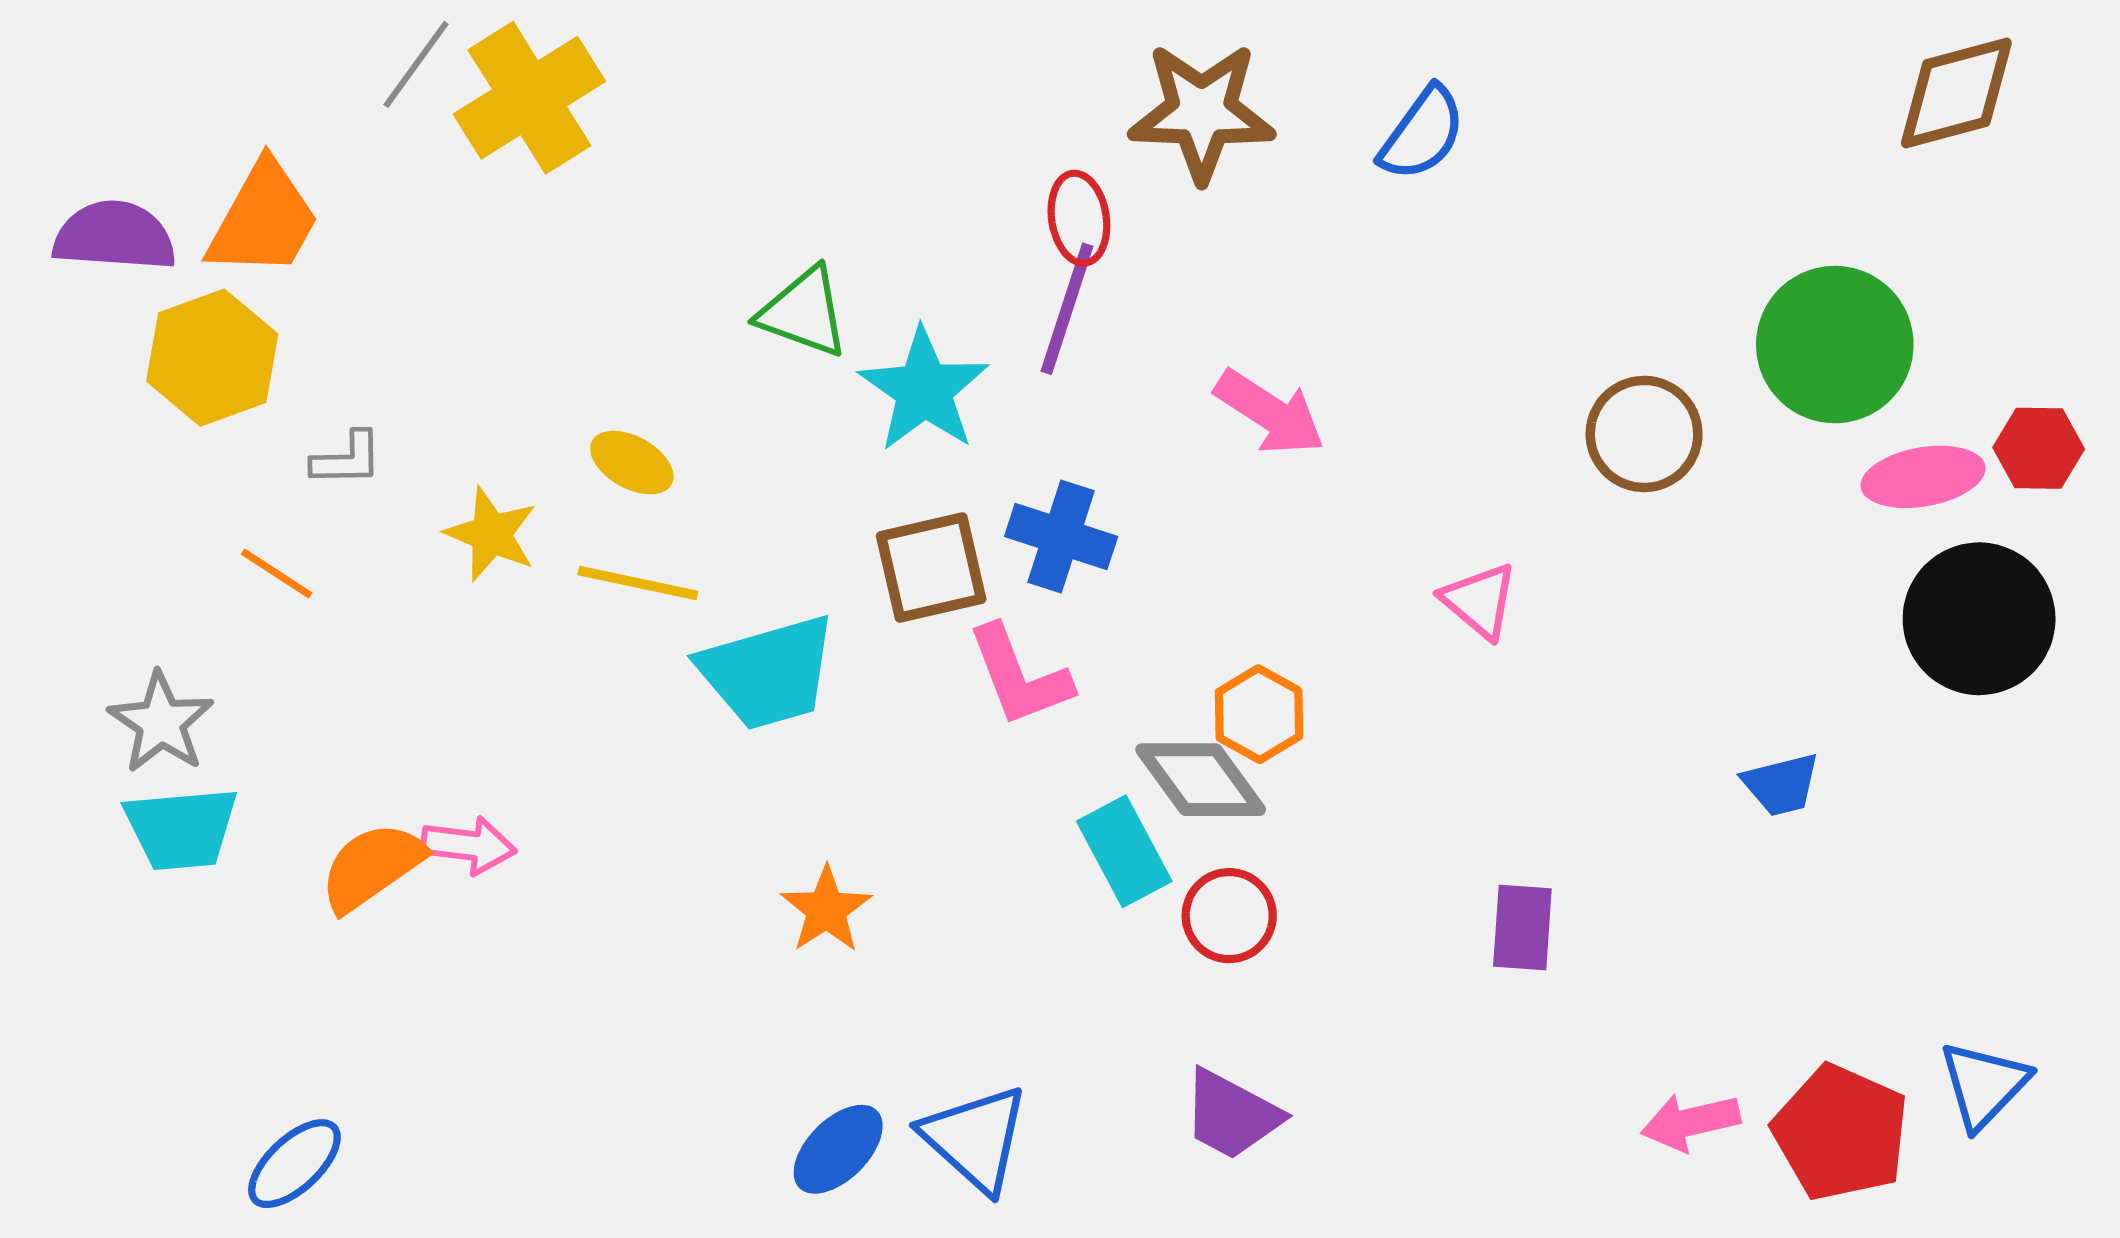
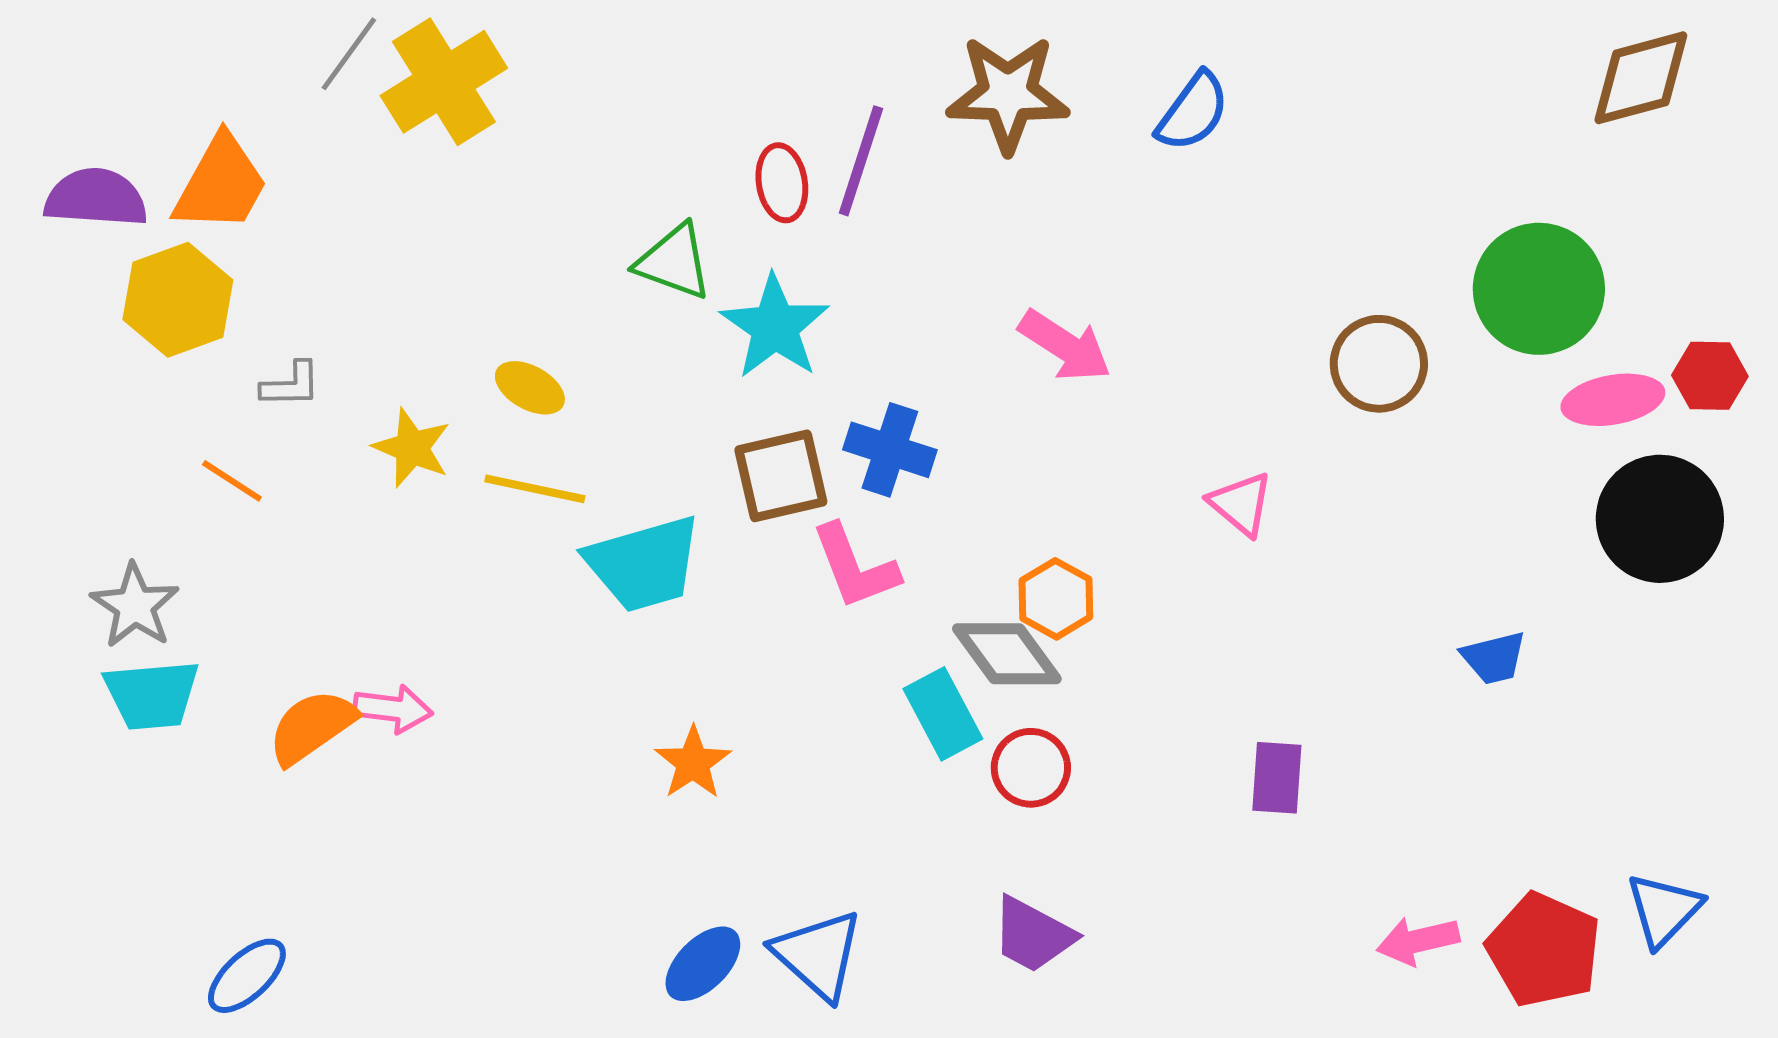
red ellipse: (1079, 218) -> (782, 183), moved
purple line: (1067, 309) -> (861, 161), moved

